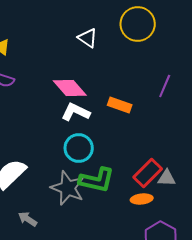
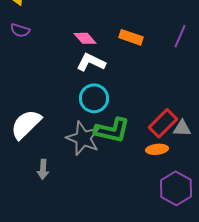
pink diamond: (70, 88) -> (85, 38), size x0.7
orange rectangle: (120, 105) -> (131, 37), moved
gray arrow: (28, 219) -> (43, 169), turned -120

